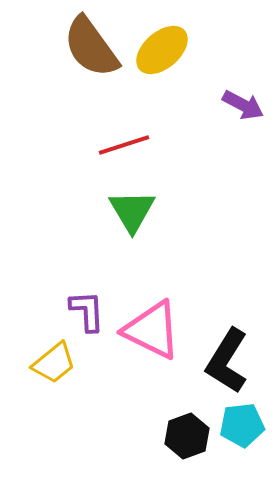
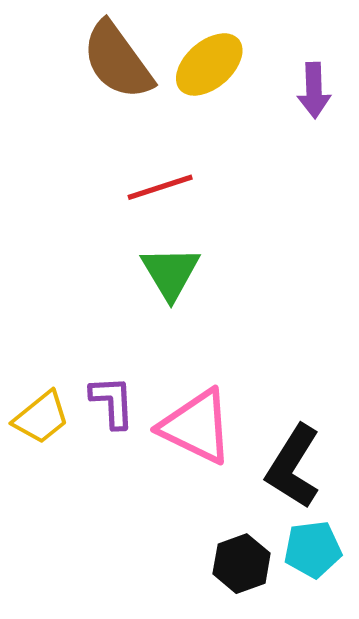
purple arrow: (243, 105) -> (314, 90), moved, turned 60
yellow trapezoid: (54, 363) -> (41, 417), moved

